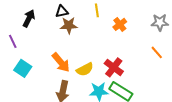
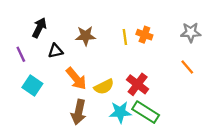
yellow line: (97, 10) -> (125, 37), moved
black triangle: (62, 11) -> (55, 51), moved
orange cross: (120, 24) -> (144, 35), turned -32

